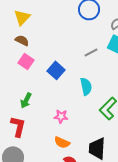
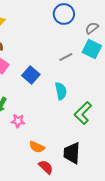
pink star: (61, 116) -> (18, 121), moved

